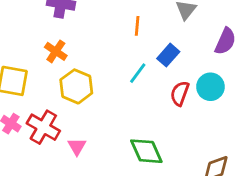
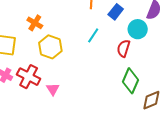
blue rectangle: (168, 55) -> (116, 12), moved
cyan circle: (210, 87) -> (138, 29), moved
green diamond: (146, 151) -> (130, 81), moved, turned 50

